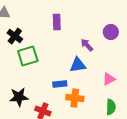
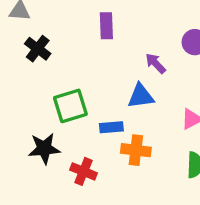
green square: (28, 56) -> (70, 106), moved

